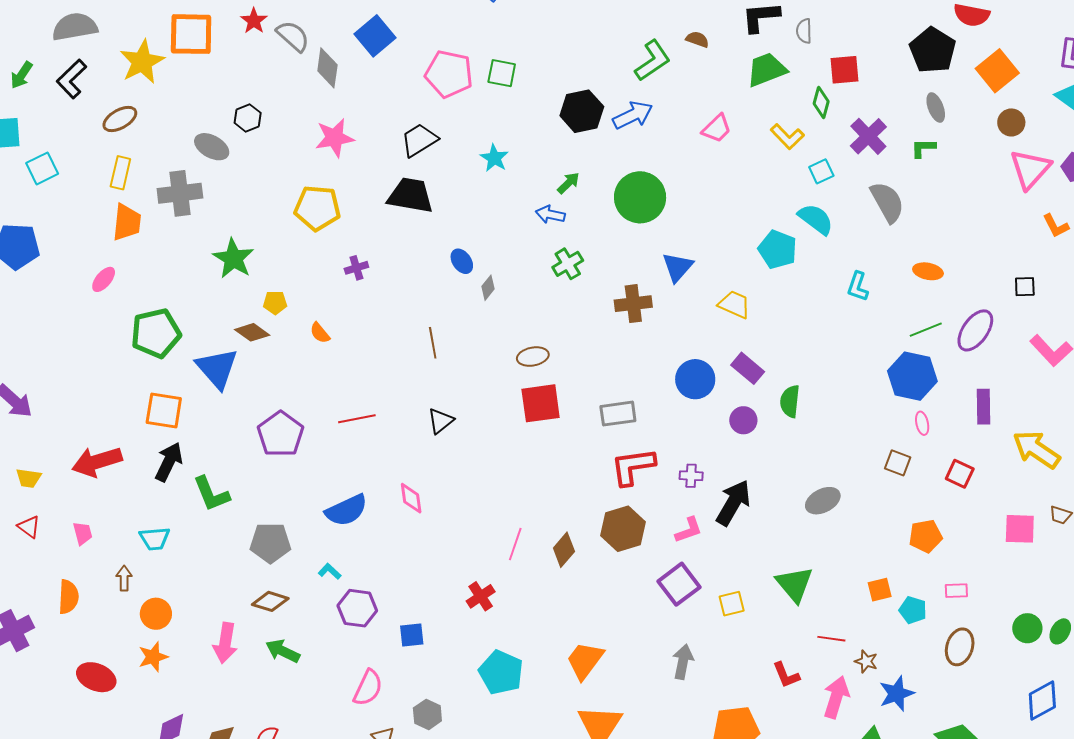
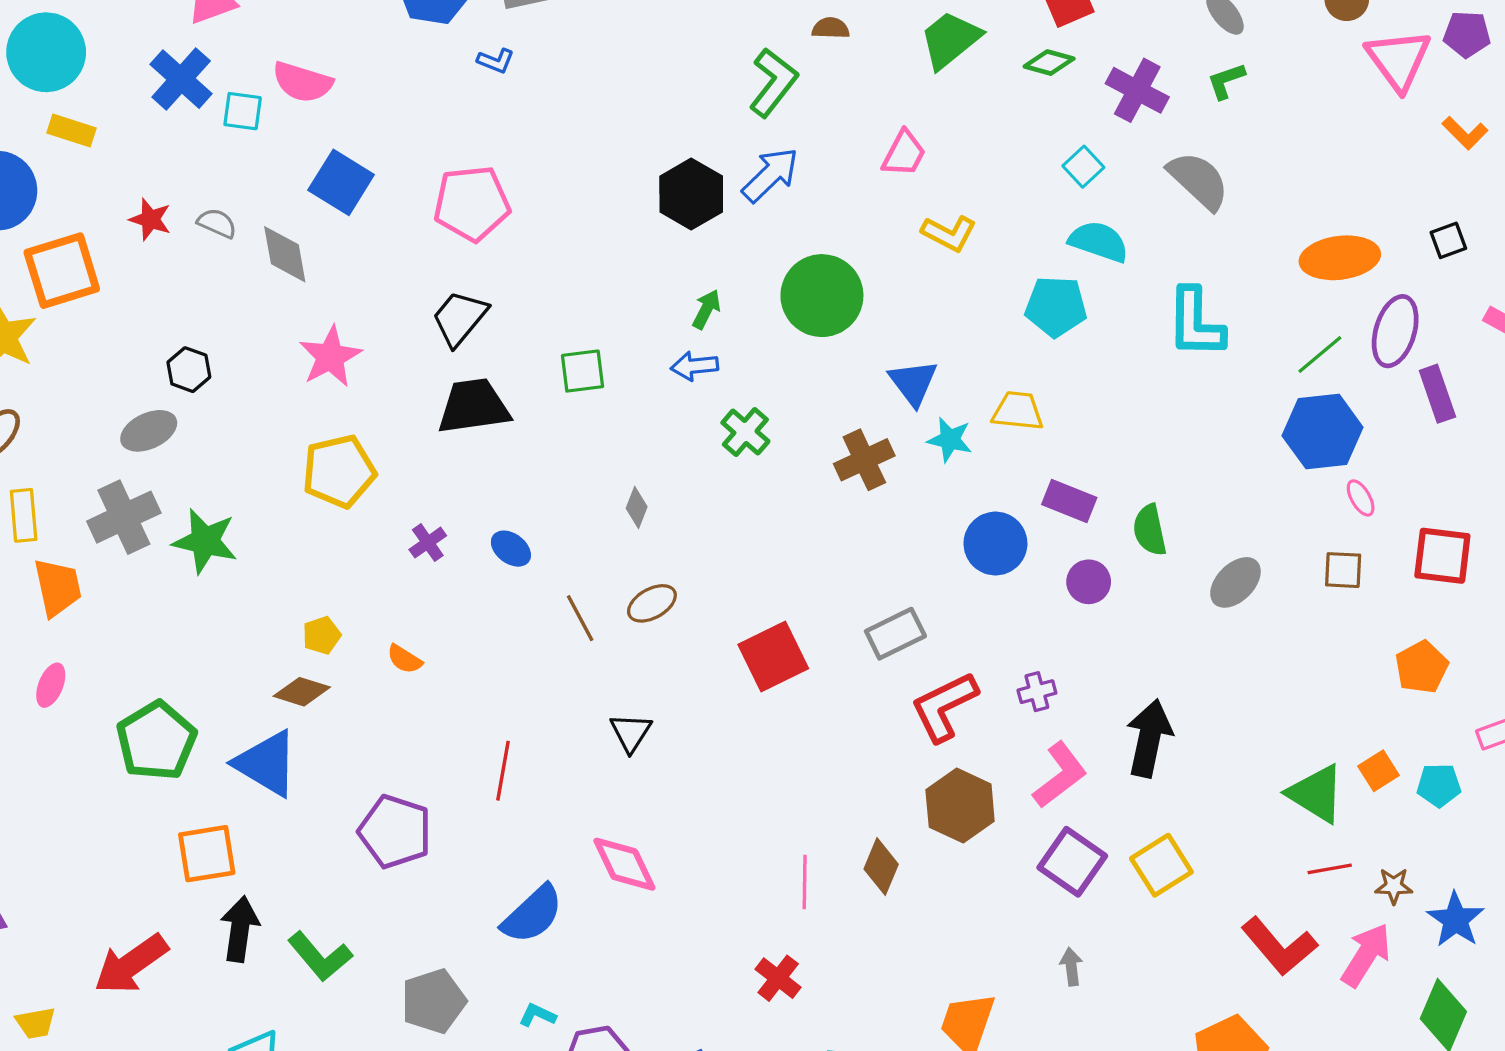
gray semicircle: (293, 36) -> (217, 223), size x0.7
green square: (502, 73) -> (582, 371), moved
green diamond: (821, 102) -> (1049, 63), turned -72
yellow L-shape: (787, 137) -> (949, 233), moved
gray ellipse: (212, 147) -> (149, 431), turned -36
cyan star: (494, 158) -> (950, 440), moved
green star: (233, 258) -> (205, 541), moved
blue ellipse: (462, 261) -> (511, 549), moved
orange ellipse: (928, 271) -> (1340, 258), moved, size x1.6
cyan L-shape: (858, 286) -> (1196, 323), size x1.6
brown ellipse: (533, 357) -> (652, 603), moved
purple rectangle: (983, 407) -> (1437, 394), moved
red line: (357, 419) -> (503, 771), turned -51
red square: (960, 474) -> (1442, 556), size x1.4
pink diamond: (411, 498) -> (624, 864), size x1.4
gray ellipse: (823, 501) -> (1235, 582), moved
black arrow: (733, 503) -> (1149, 738), moved
pink L-shape: (689, 530) -> (1060, 775), size x1.4
green triangle: (794, 584) -> (1316, 794), moved
yellow square: (732, 604) -> (1161, 865), size x1.4
gray arrow: (683, 662) -> (1071, 967), moved, size x0.7
red L-shape: (786, 675) -> (1279, 946), size x1.6
pink arrow: (836, 697) -> (1366, 955), turned 33

